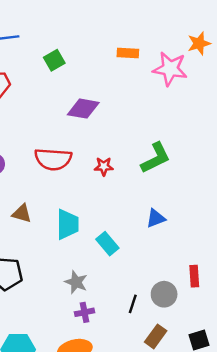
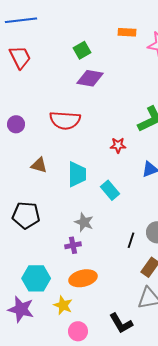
green square: (54, 60) -> (82, 50), moved
red star: (104, 166) -> (118, 145), moved
purple cross: (84, 312) -> (73, 245), moved

